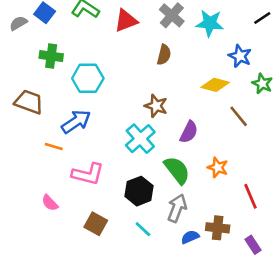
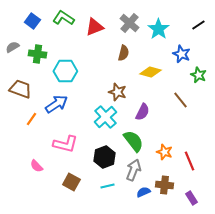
gray semicircle: (18, 23) -> (12, 47), moved
cyan star: (210, 23) -> (158, 29), turned 30
yellow diamond: (215, 85) -> (150, 72), moved
orange line: (54, 146) -> (31, 119), moved, turned -72
orange star: (218, 167) -> (164, 152), moved
cyan line: (143, 229) -> (107, 186), turned -56

